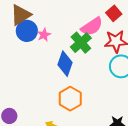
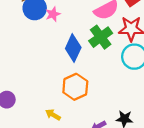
green cross: (81, 43) -> (101, 37), moved

